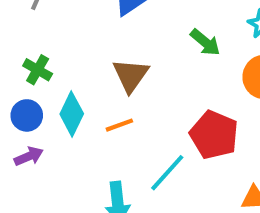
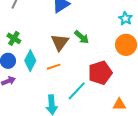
green arrow: (205, 42) -> (82, 37), moved
red pentagon: (214, 135) -> (100, 73), turned 30

